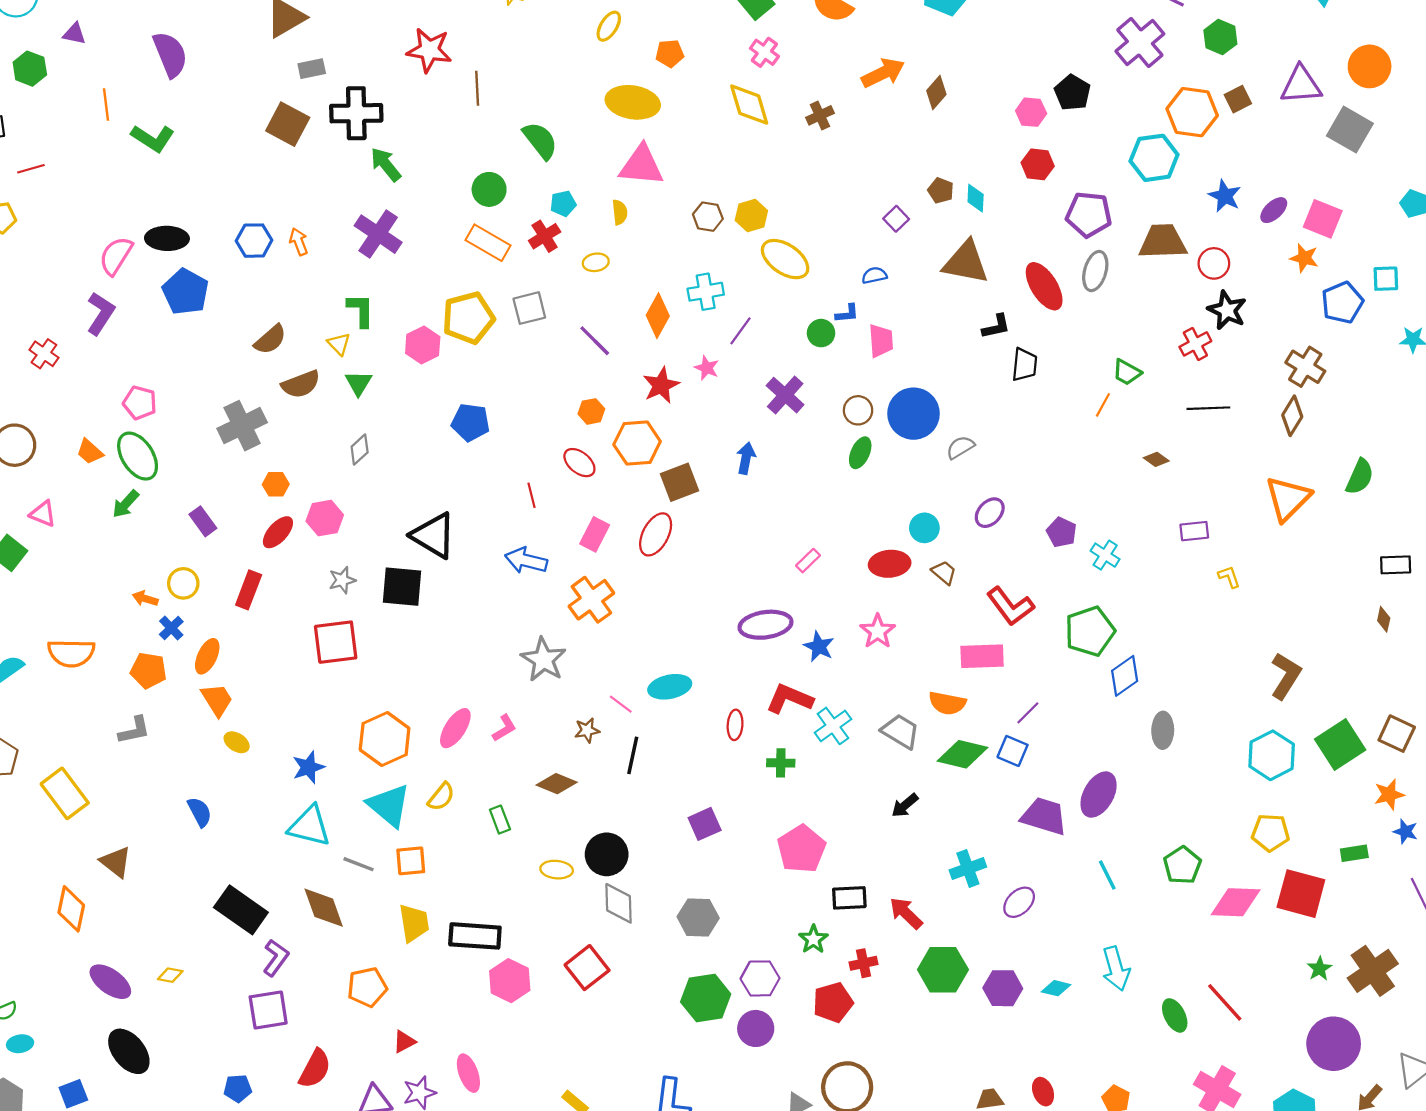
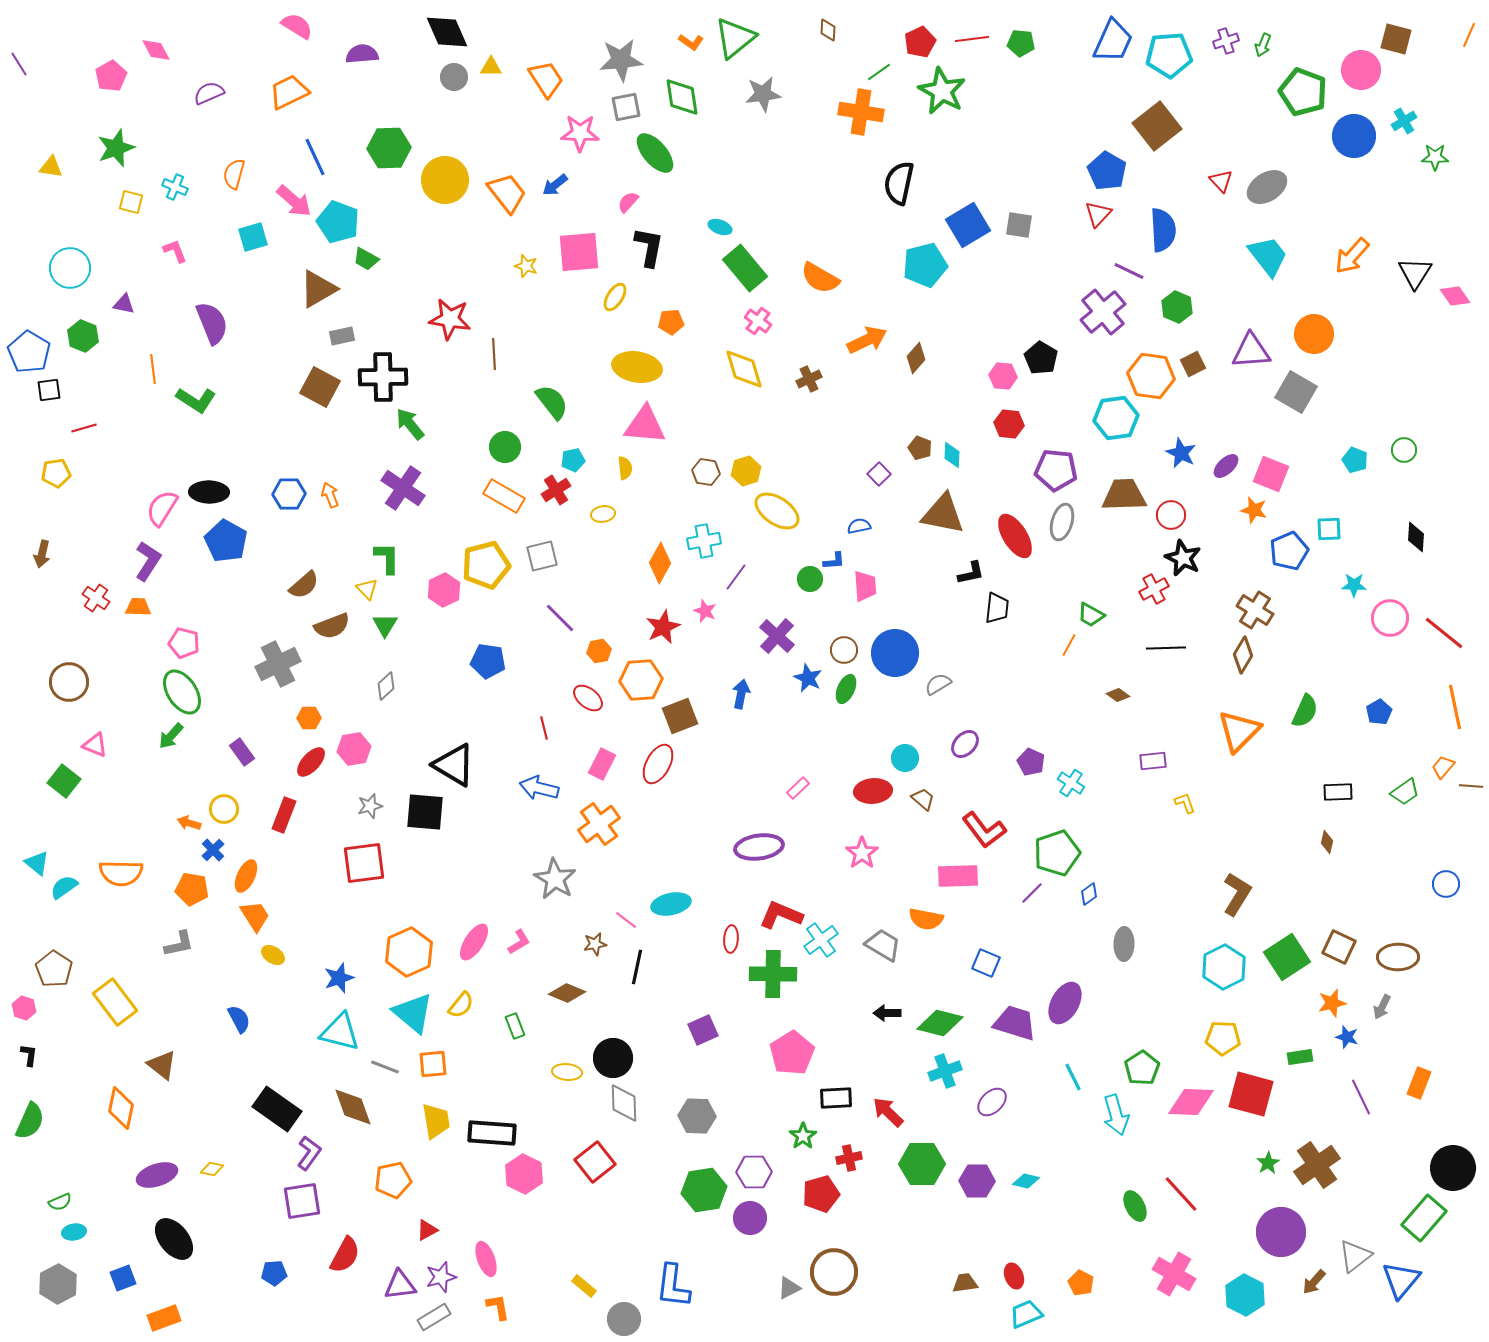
purple line: (595, 341) -> (560, 618), moved
orange trapezoid: (90, 452) -> (138, 607), moved, turned 140
blue star: (819, 646) -> (808, 678), moved
blue diamond: (1125, 676) -> (1089, 894), size x0.6
purple line: (1028, 713) -> (1032, 893), moved
green diamond: (962, 754) -> (940, 1023), moved
green cross: (781, 763) -> (773, 974), size x1.8
black arrow: (905, 805) -> (887, 1013), turned 40
cyan arrow: (1116, 969) -> (1116, 1115), moved
purple ellipse: (110, 982) -> (157, 1175), turned -54

